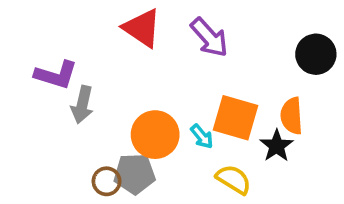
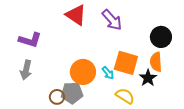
black circle: (316, 54) -> (161, 37), moved
gray arrow: (82, 105) -> (26, 70), moved

